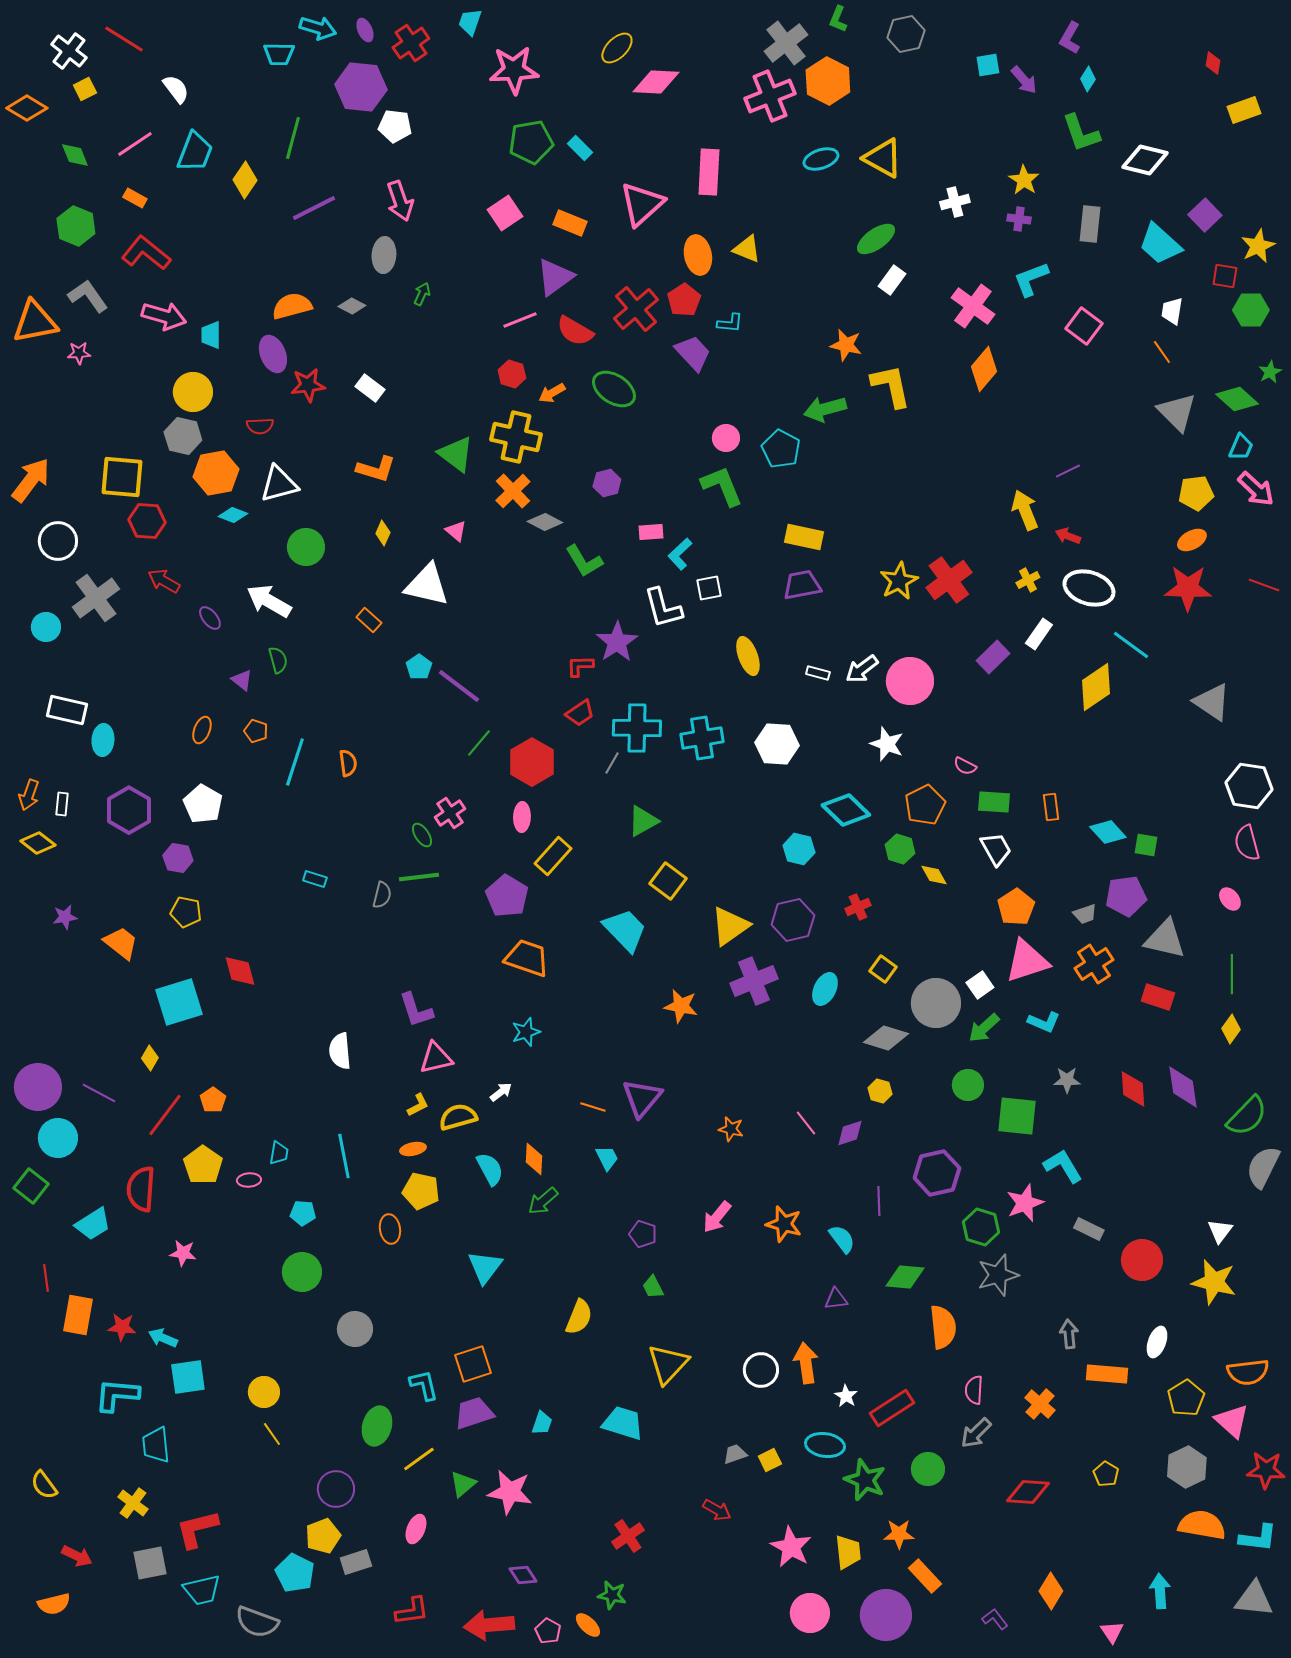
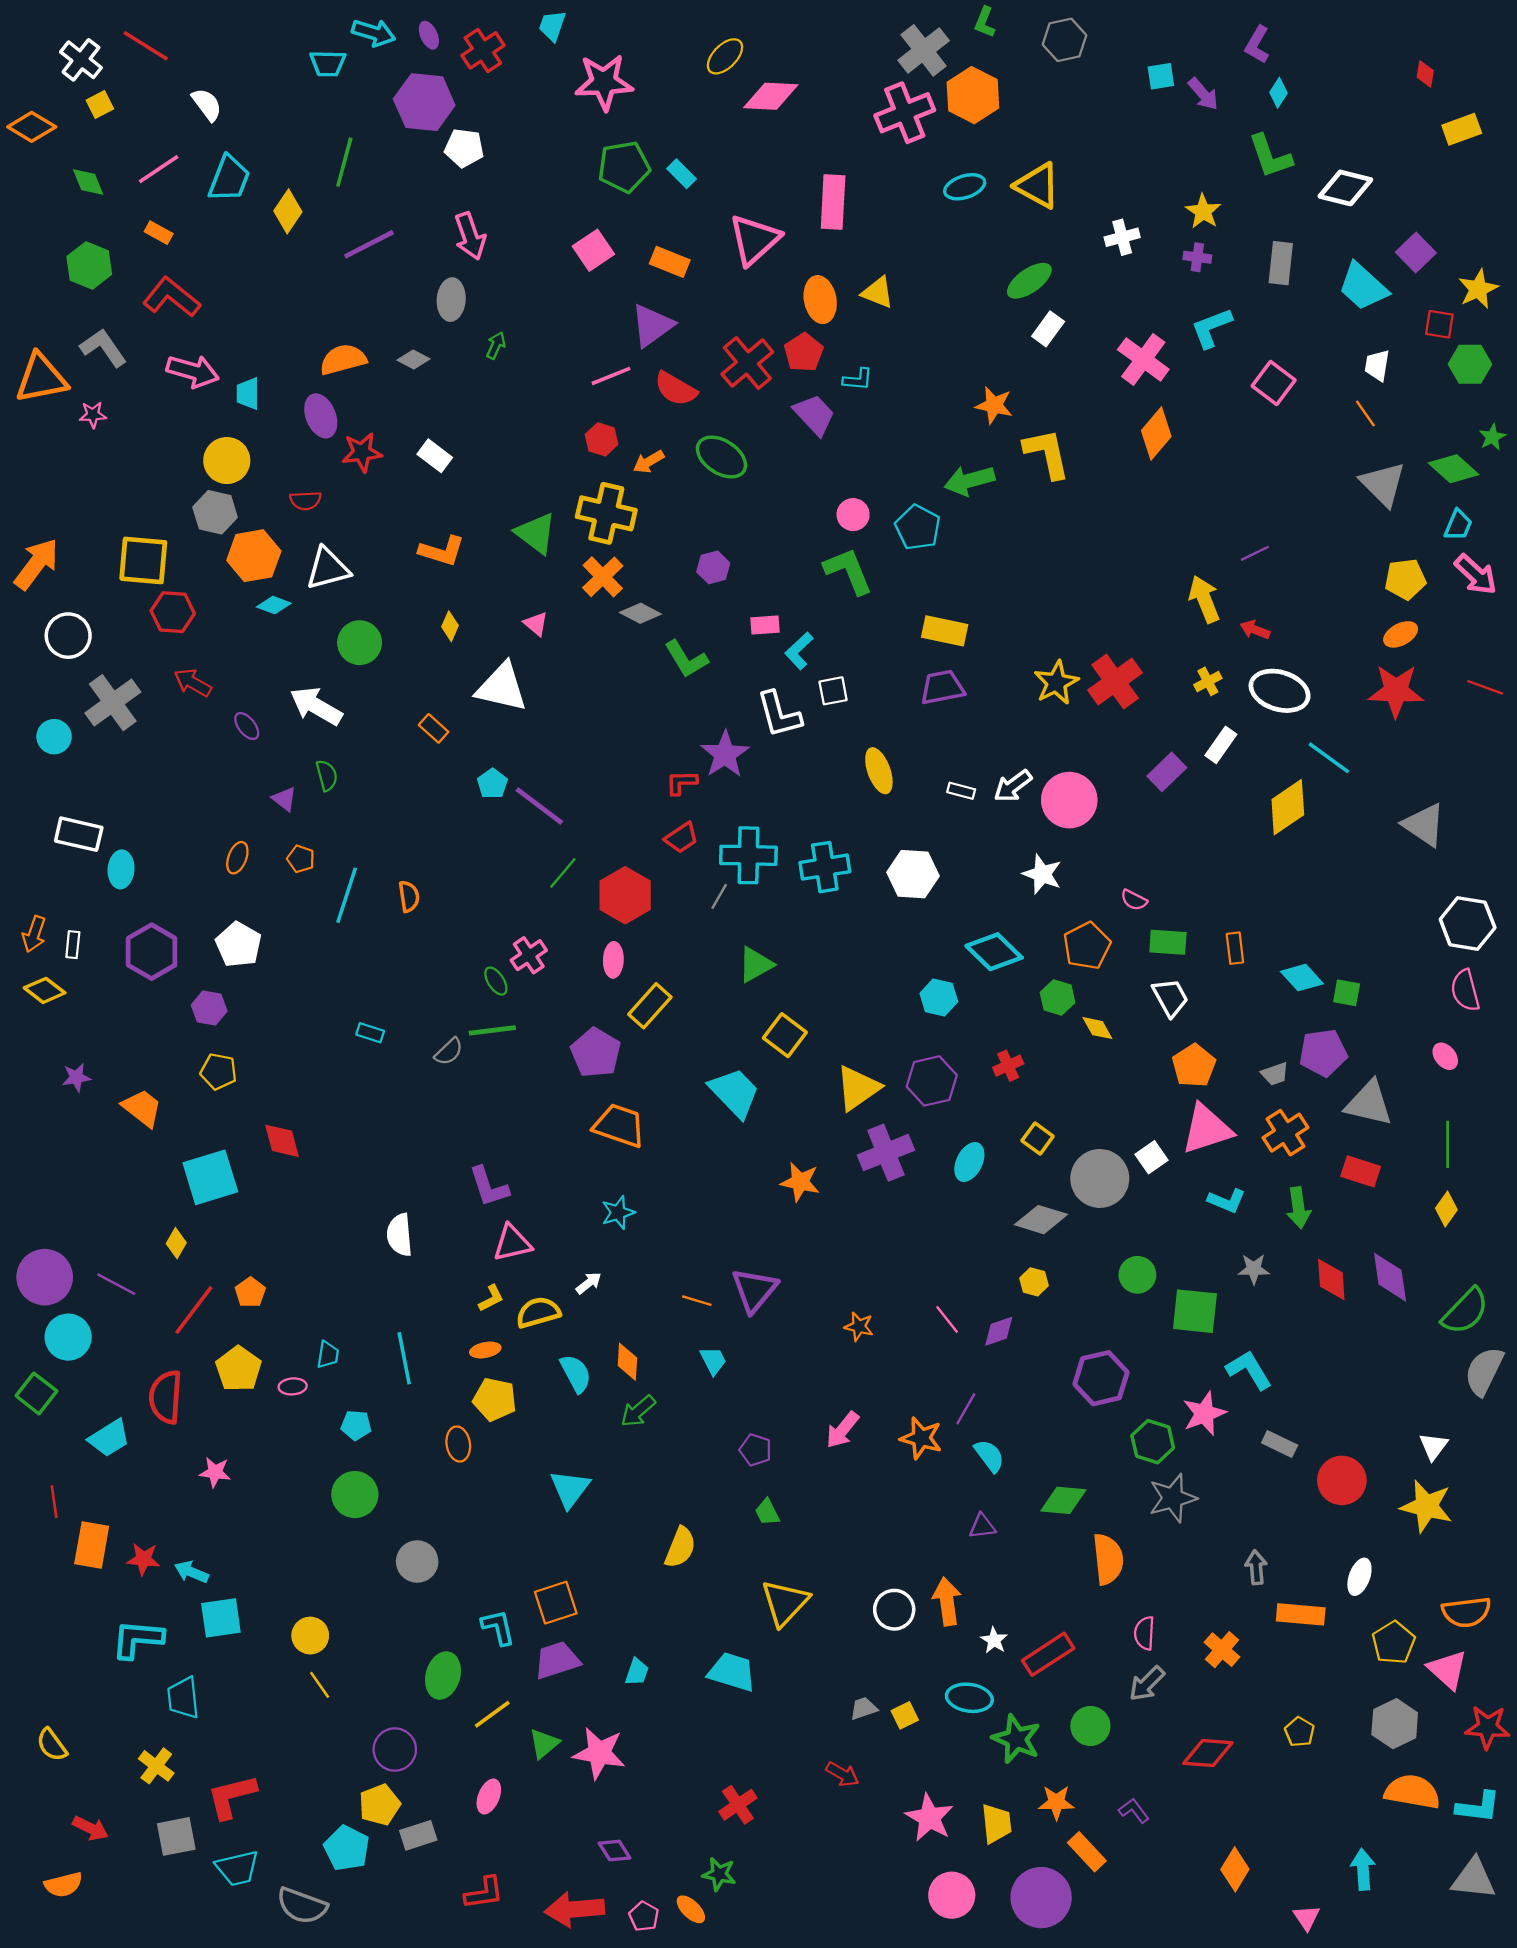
gray semicircle: (382, 895) -> (449, 1052), turned 32
green arrow: (984, 1028) -> (1298, 1208), moved, turned -56
purple line: (879, 1201) -> (966, 1409), moved, turned 32
purple L-shape: (995, 1619) -> (1134, 1811), moved

